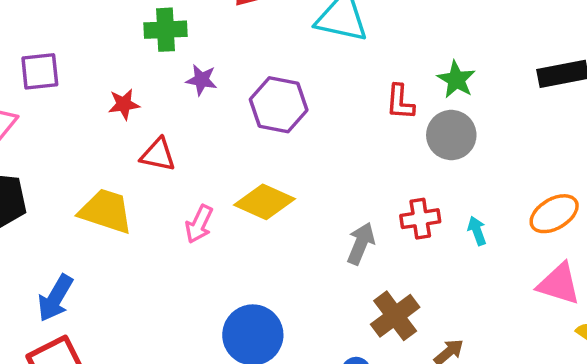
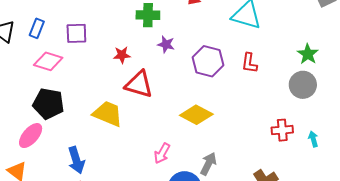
red L-shape: (400, 102) -> (249, 63), moved
red triangle: (158, 155) -> (139, 84), size x1.4
pink arrow: (199, 224) -> (162, 153), moved
gray arrow: (361, 243) -> (208, 164), moved
blue arrow: (55, 298) -> (76, 160), turned -52

